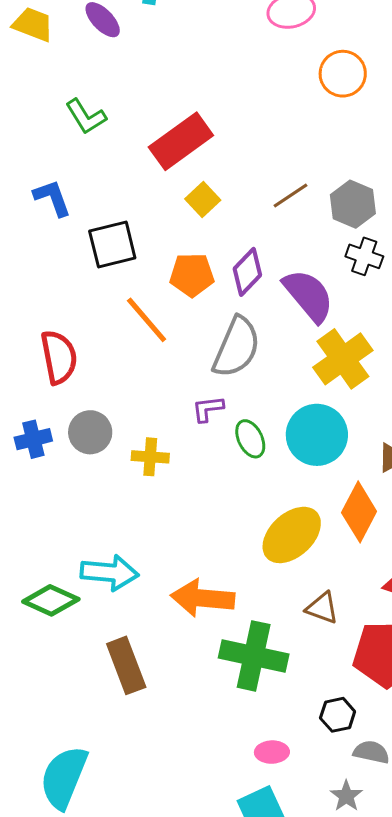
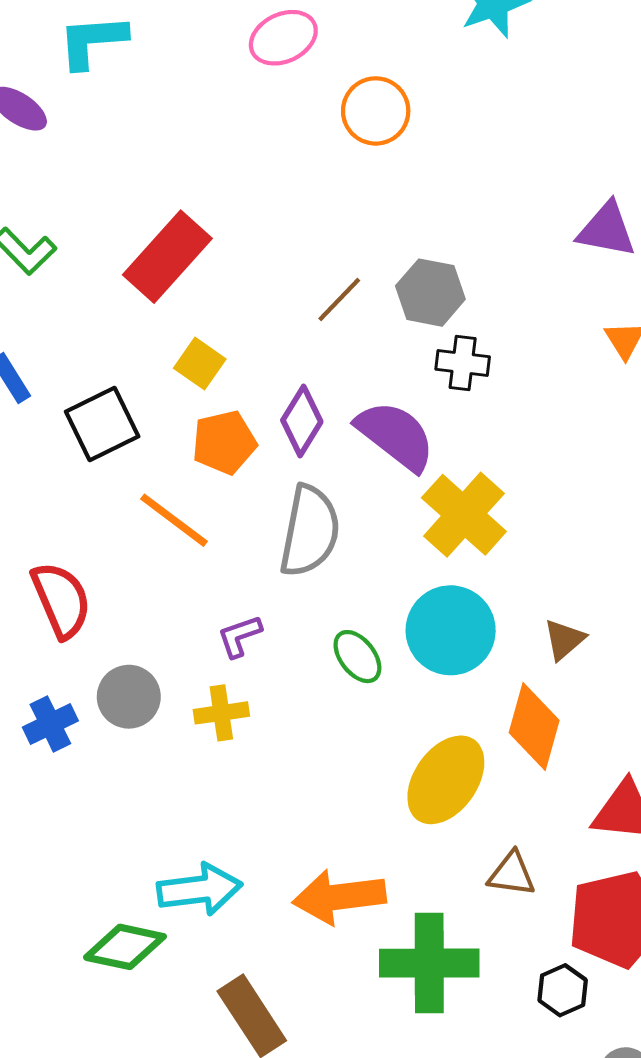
yellow square: (203, 200) -> (200, 364), moved
purple L-shape: (208, 409) -> (240, 636), moved
black hexagon: (338, 715) -> (563, 990), moved

